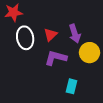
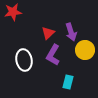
white ellipse: (25, 38) -> (24, 60), moved
purple L-shape: (56, 58) -> (53, 55), turned -75

